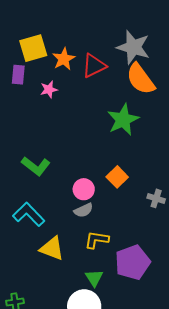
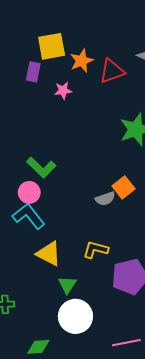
pink circle: (84, 189) -> (29, 192), moved
gray semicircle: (83, 210) -> (105, 199), moved
green triangle: (94, 278) -> (67, 285), moved

